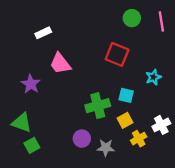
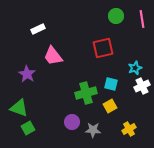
red square: (117, 54) -> (103, 48), turned -35
white cross: (161, 125) -> (142, 86), moved
yellow cross: (139, 139) -> (129, 129), moved

